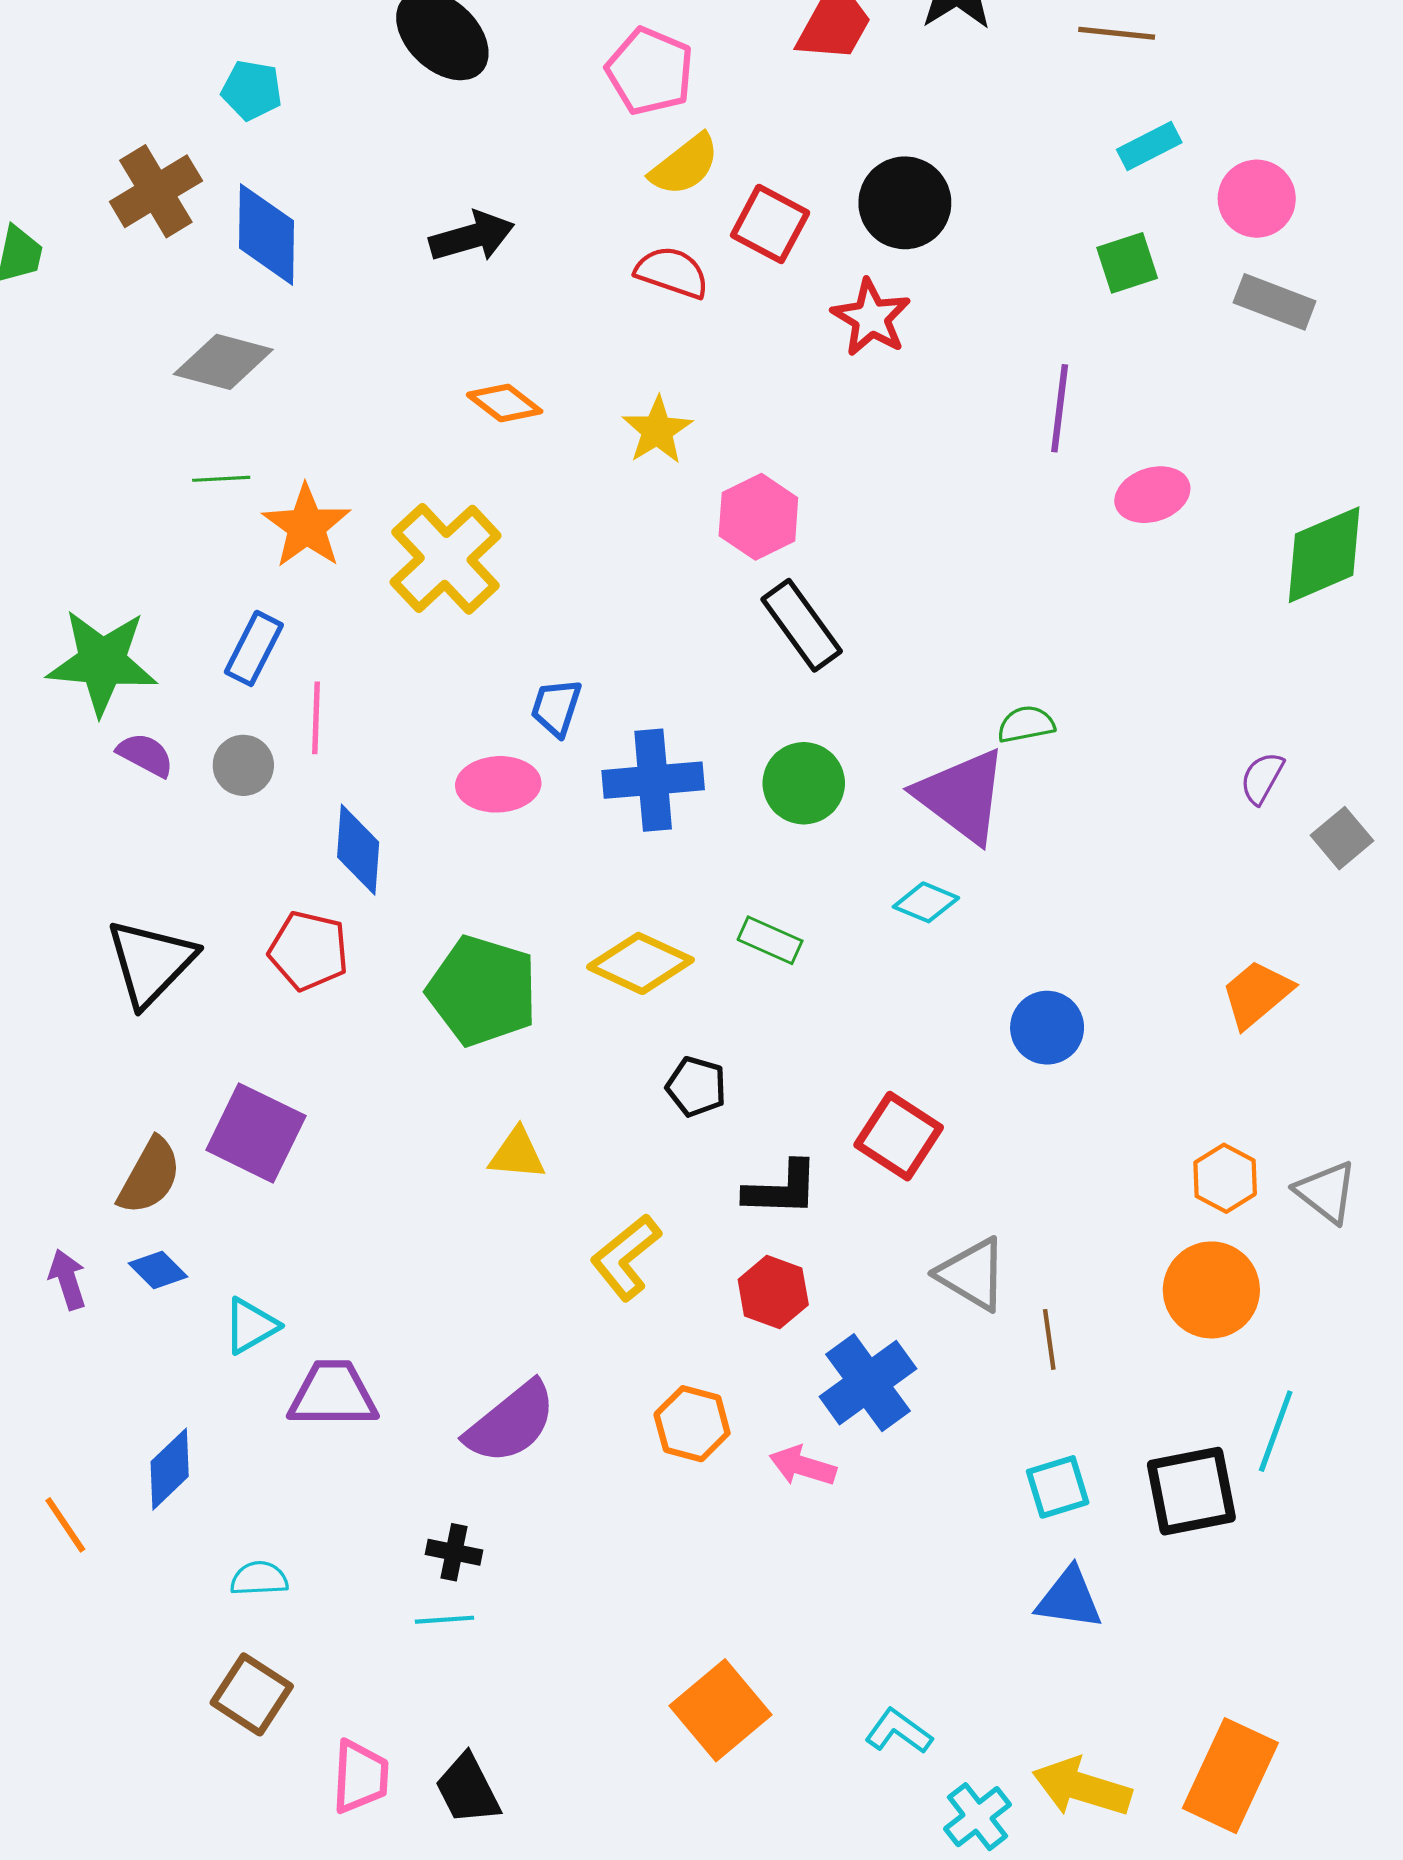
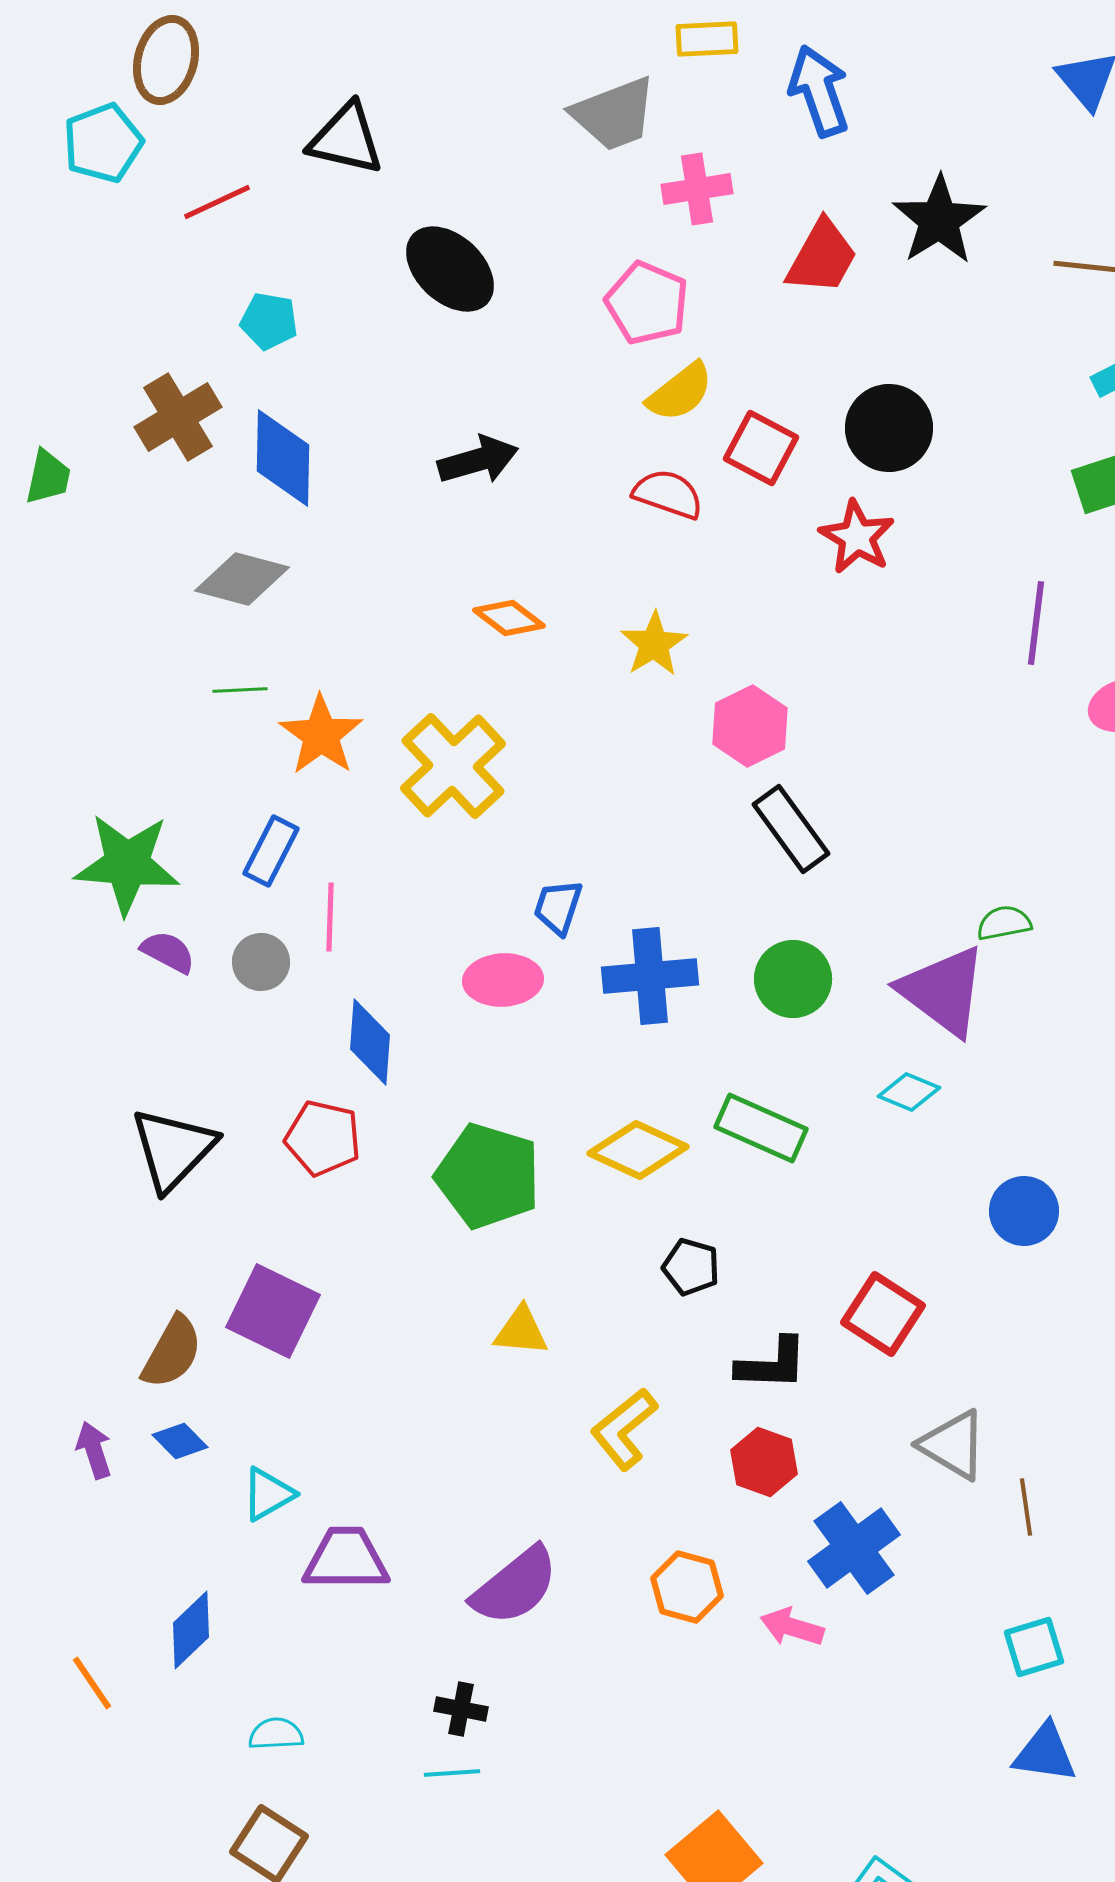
green rectangle: (770, 940) -> (761, 1128), size x1.5

